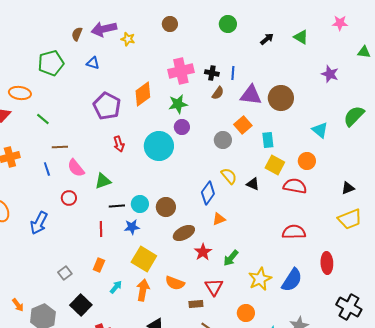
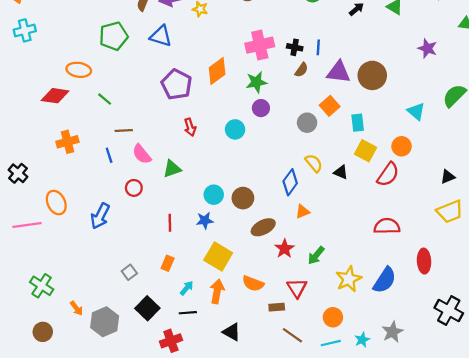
blue triangle: (93, 63) -> (161, 36), size x1.5
cyan circle: (159, 146) -> (235, 129), size x0.6
red semicircle: (295, 186) -> (388, 174), turned 115
black line: (117, 206) -> (188, 313), moved

